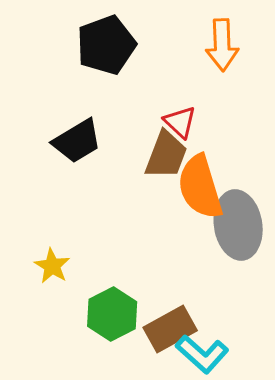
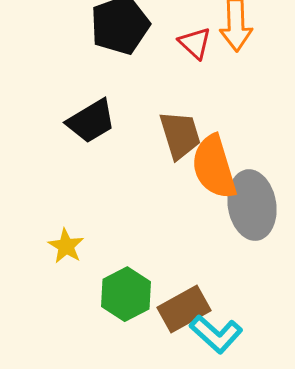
red triangle: (180, 122) -> (195, 43), moved
brown trapezoid: (166, 155) -> (180, 135), turned -38

